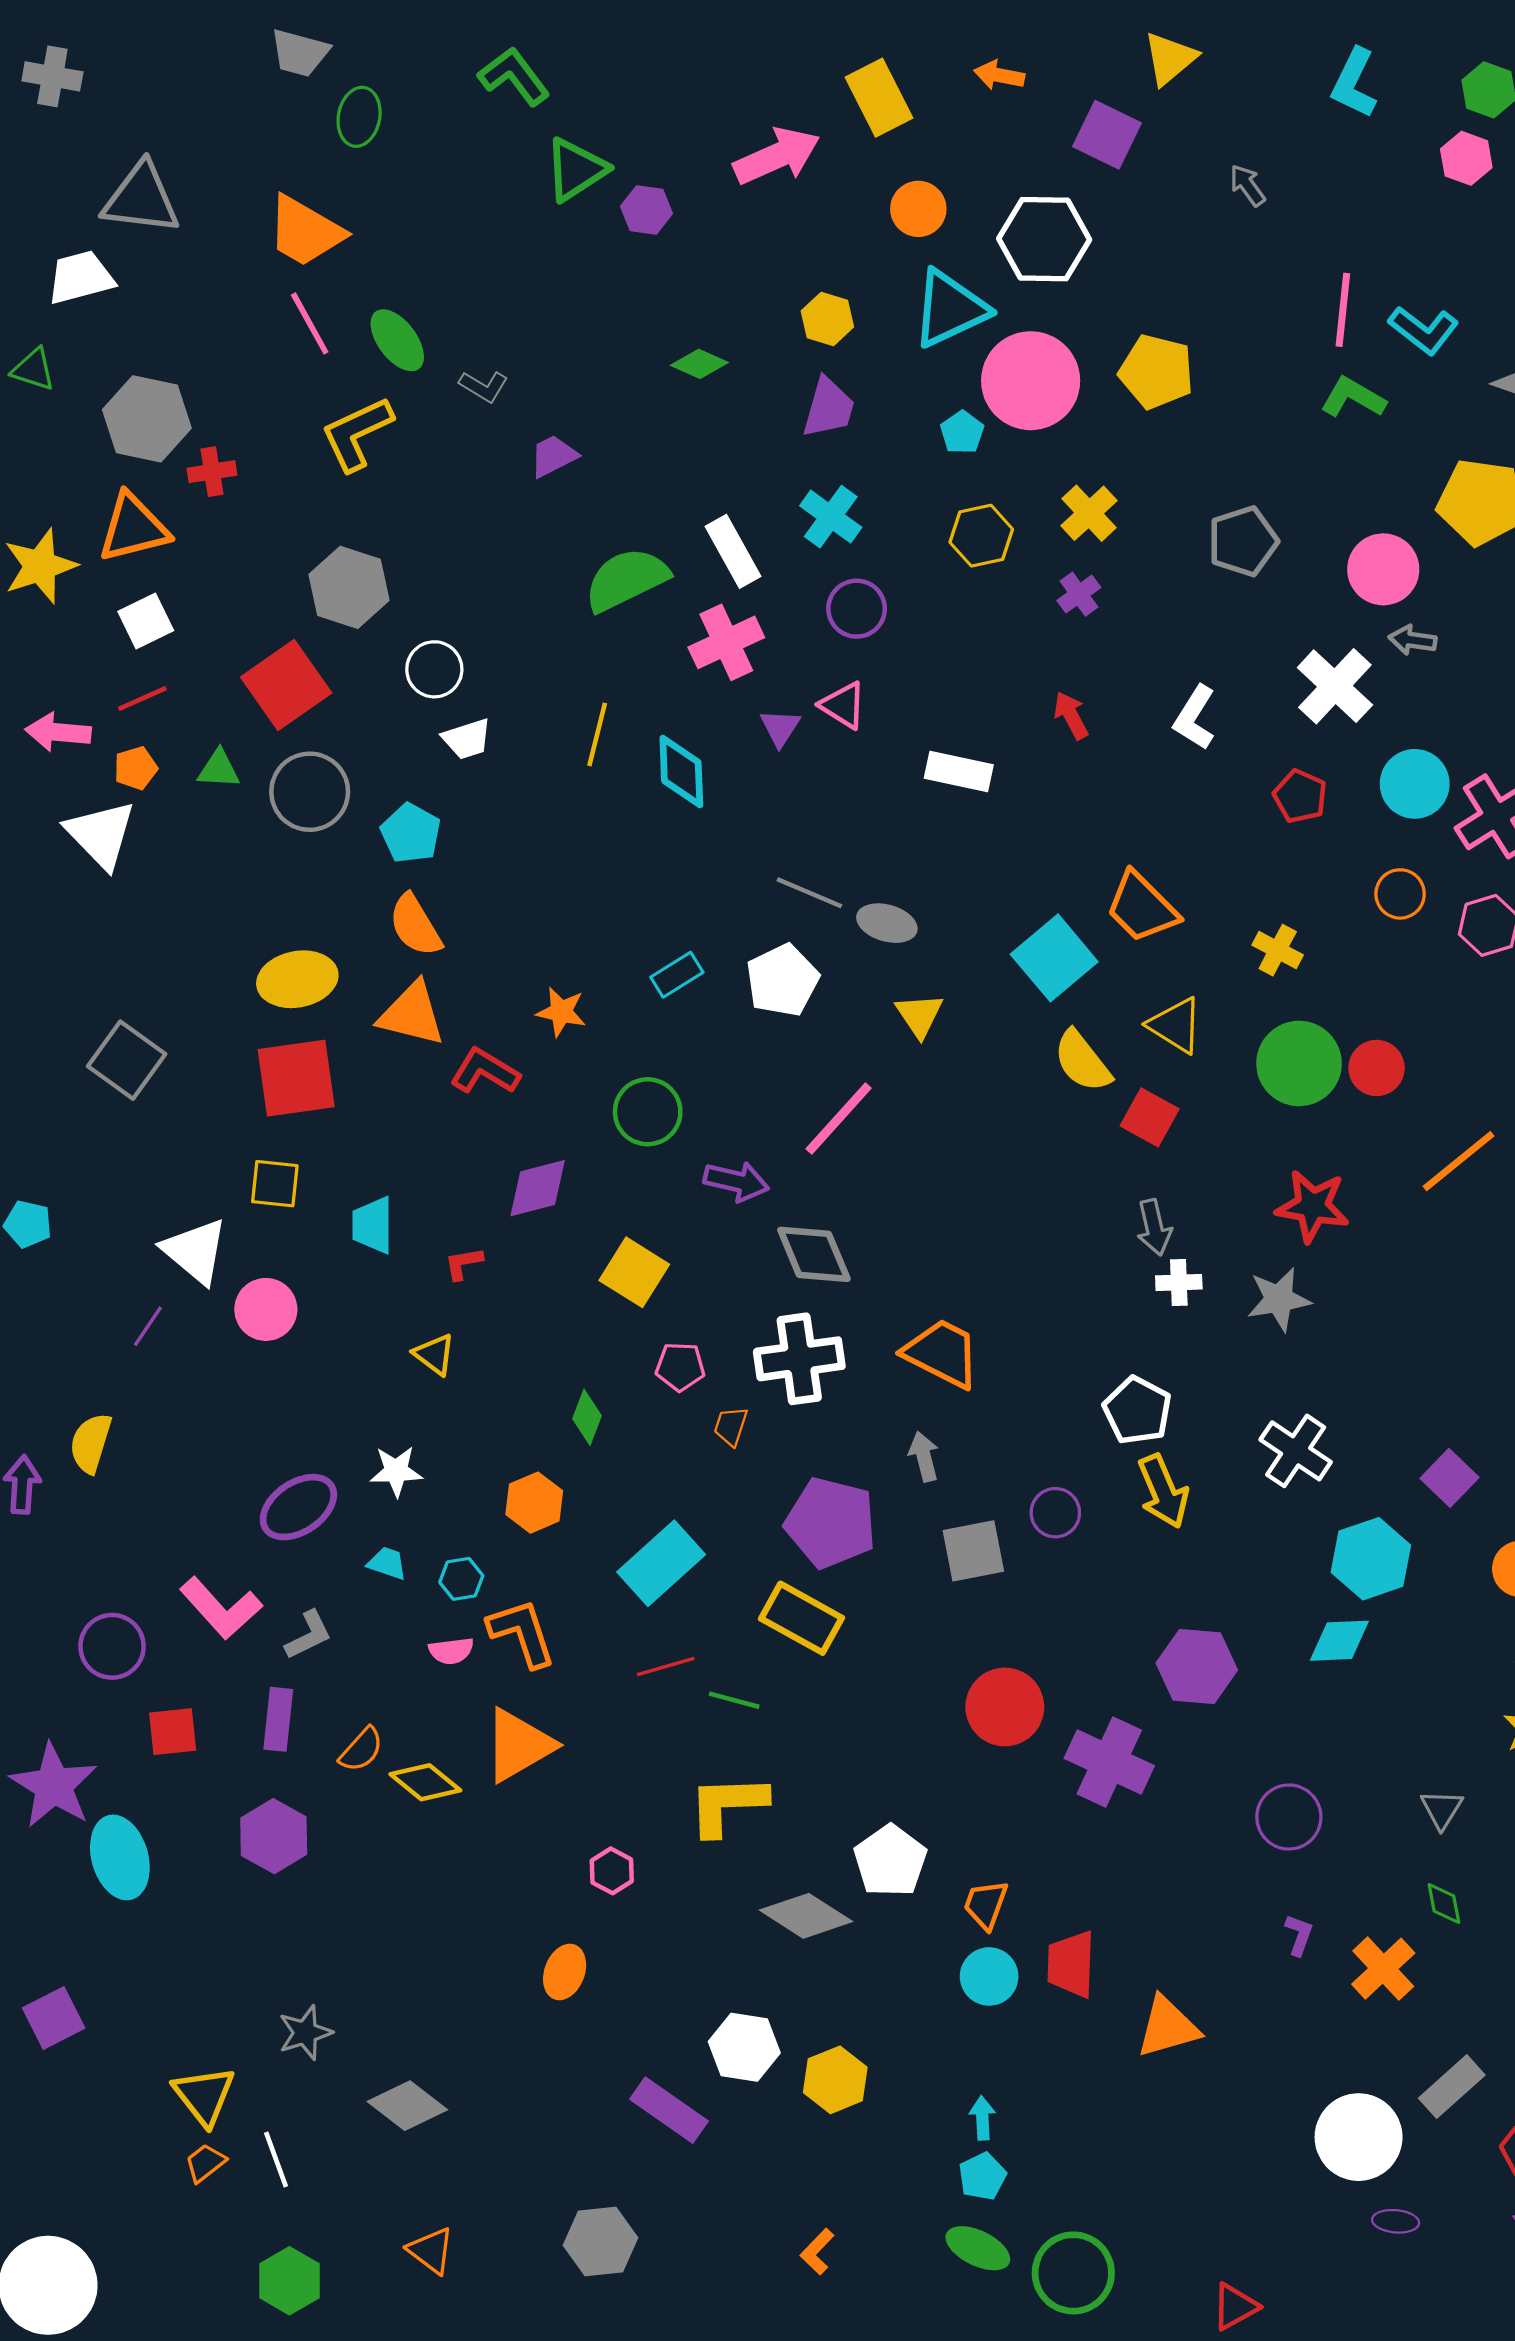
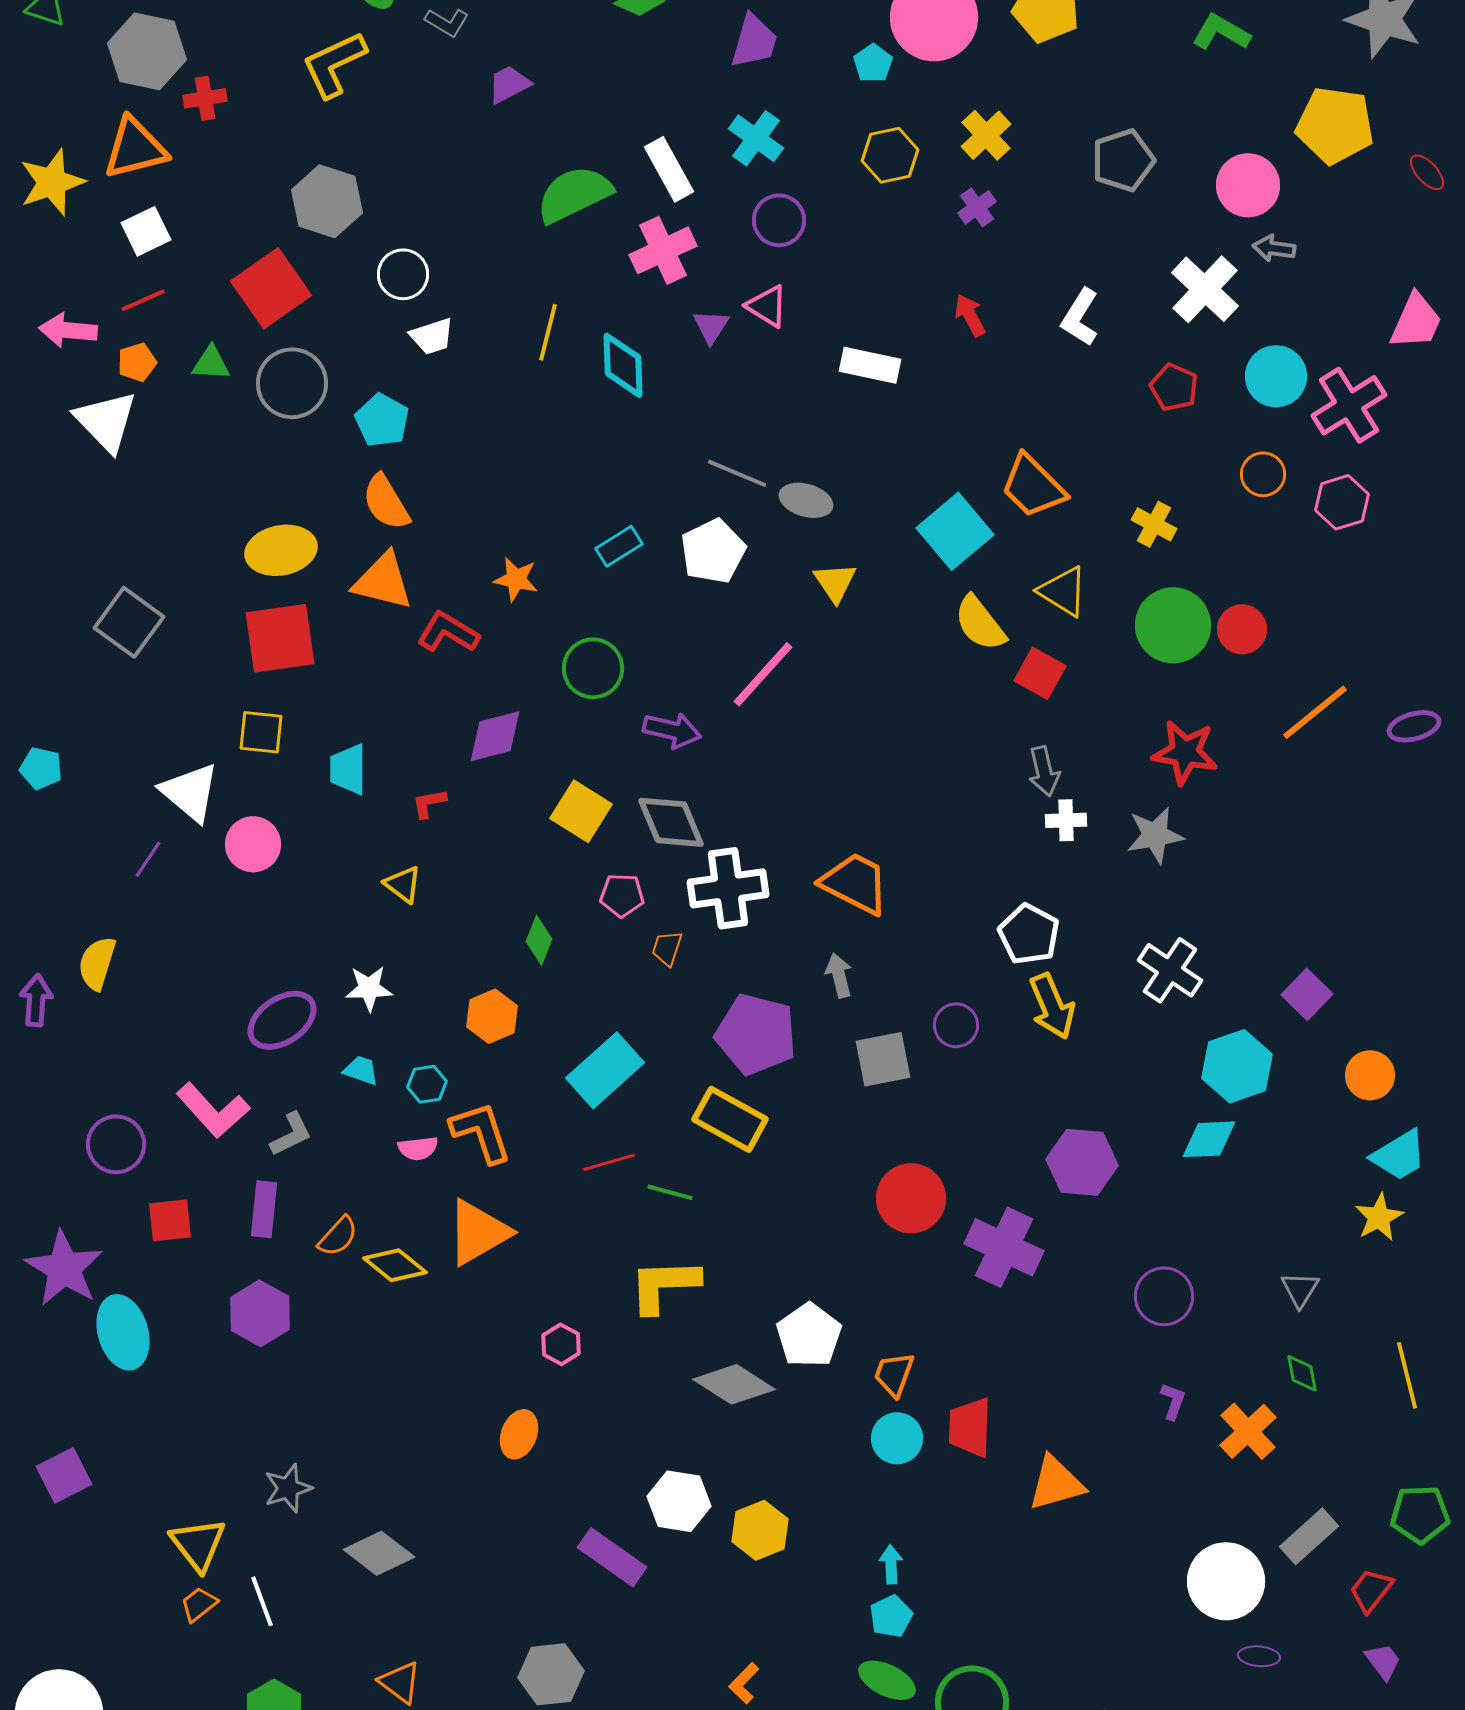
gray diamond: (814, 1254) -> (671, 822), moved

